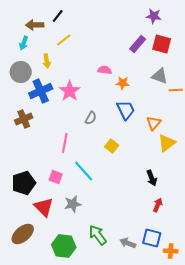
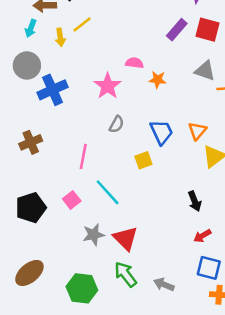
yellow arrow: (47, 61) -> (60, 37), moved
pink star: (70, 91) -> (108, 86), moved
blue trapezoid: (126, 110) -> (161, 132), moved
brown cross: (24, 119) -> (31, 142), moved
yellow square: (112, 146) -> (143, 160), turned 32
pink square: (56, 177) -> (72, 200), turned 32
red arrow: (158, 205) -> (202, 236), turned -144
red triangle: (44, 207) -> (126, 238), moved
blue square: (152, 238) -> (209, 268), moved

